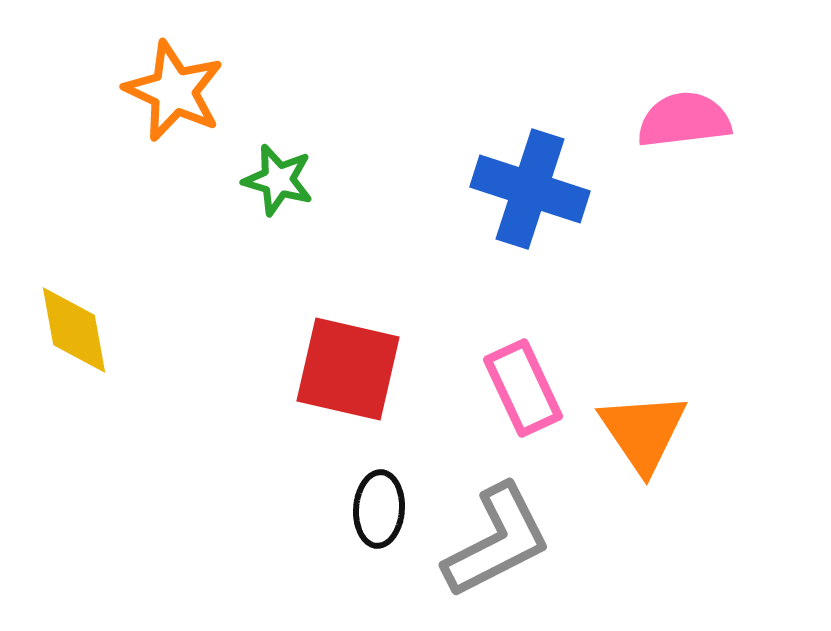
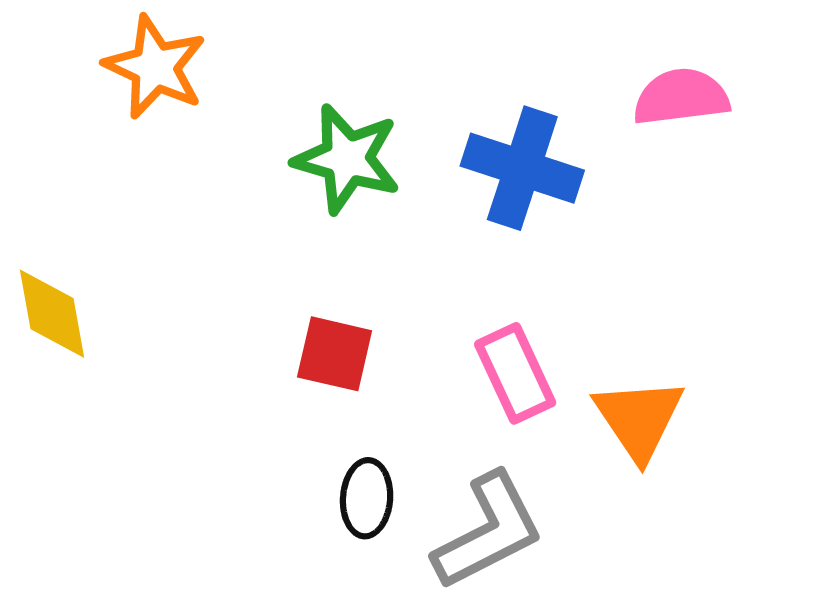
green star: (278, 180) -> (347, 159), moved, size x1.5
red square: (348, 369) -> (335, 354), size x0.7

